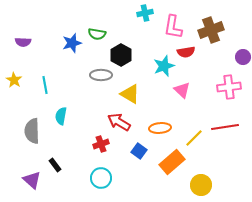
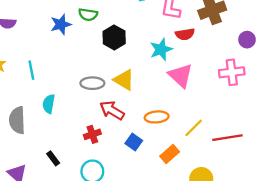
gray ellipse: (101, 75) -> (92, 83), moved
pink triangle: (182, 90) -> (181, 76), size x1.4
red line: (225, 127) -> (227, 138), moved
orange rectangle: (172, 162) -> (170, 154), size x0.7
black rectangle: (55, 165) -> (53, 158), moved

